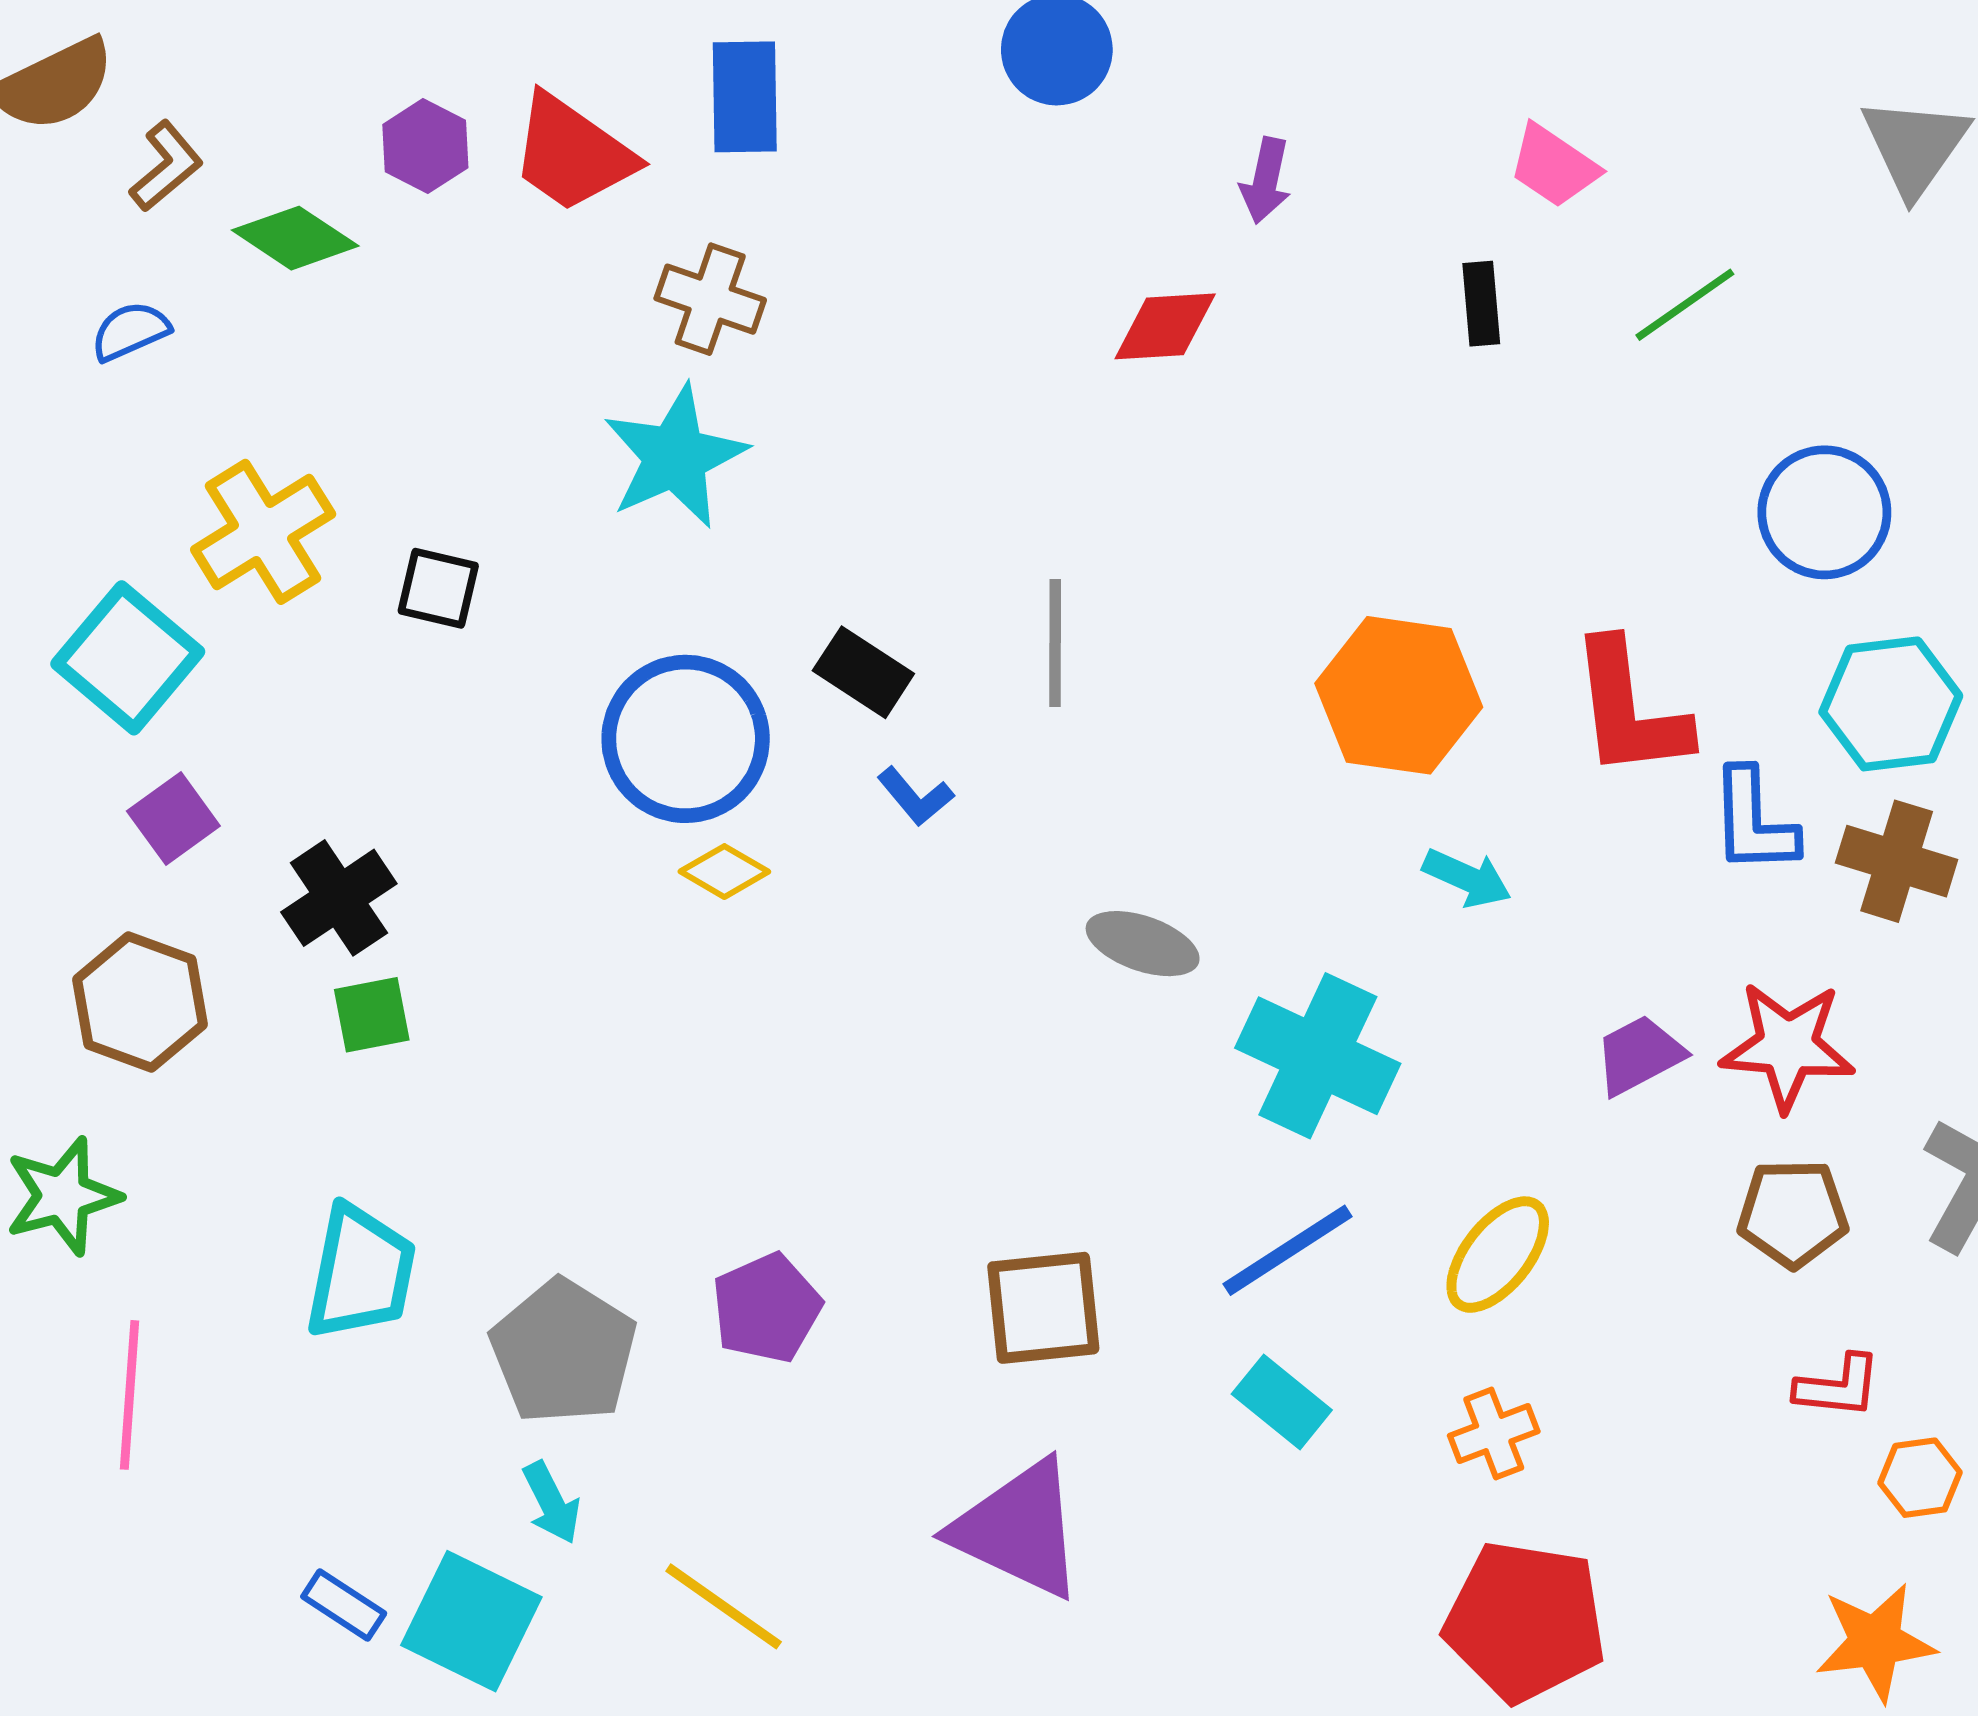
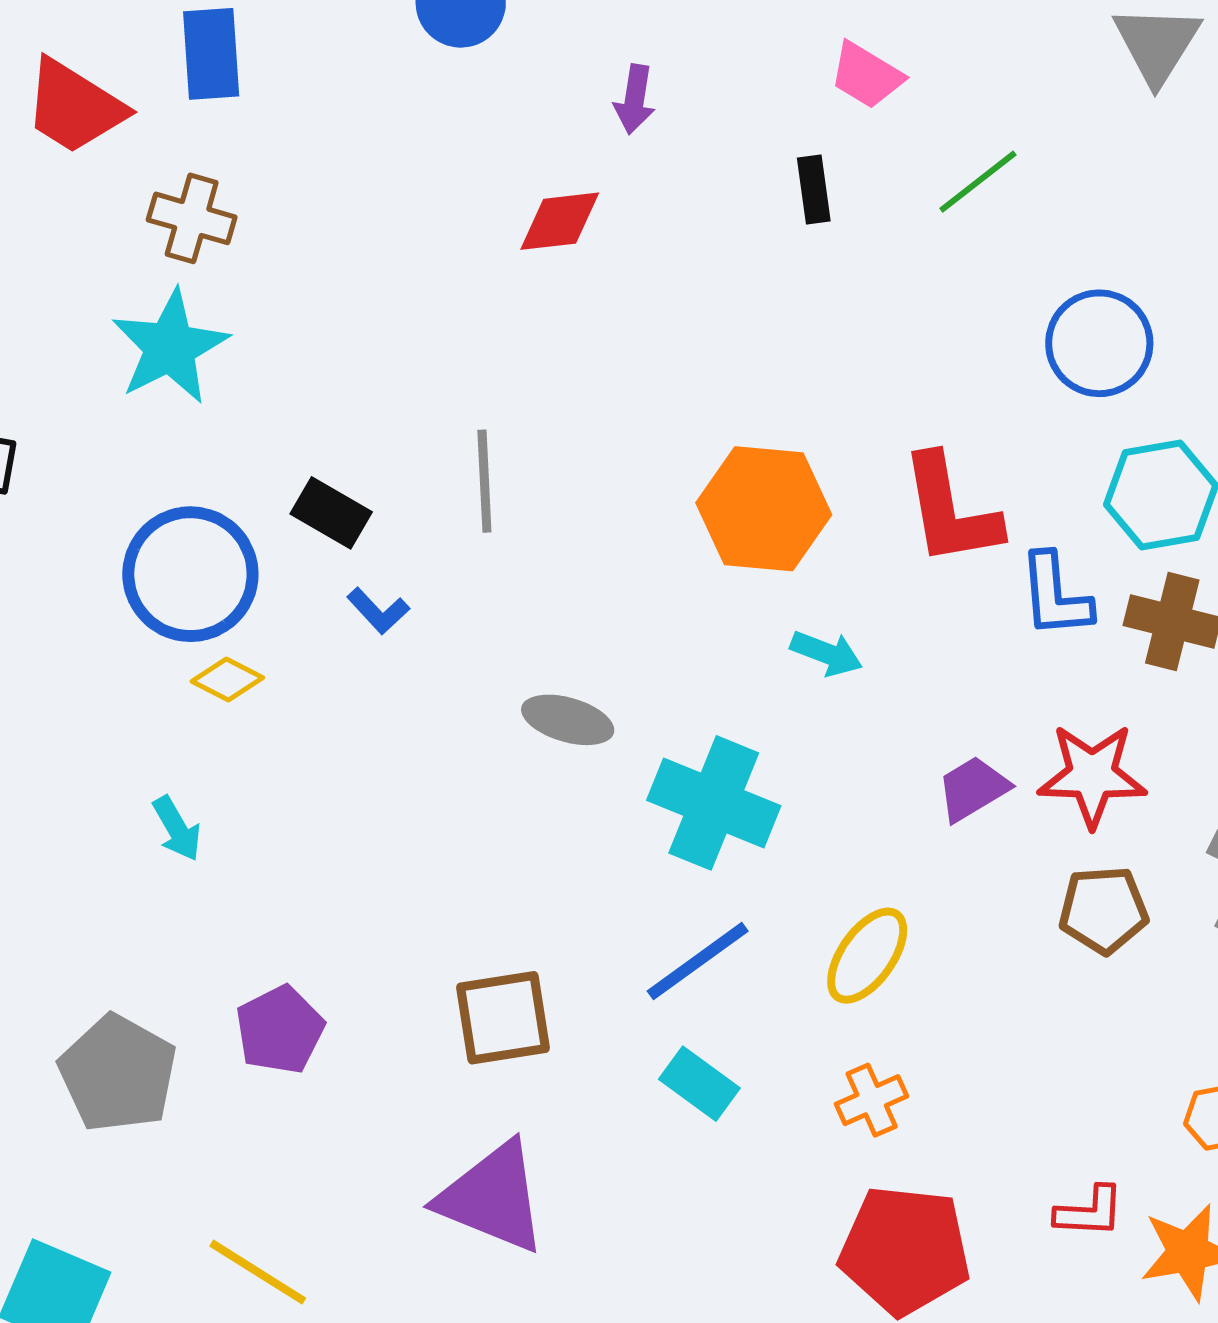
red L-shape: (1838, 1386) -> (1090, 1212), moved
cyan arrow: (551, 1503) -> (177, 829), moved

